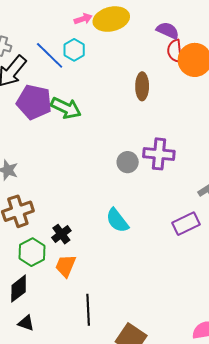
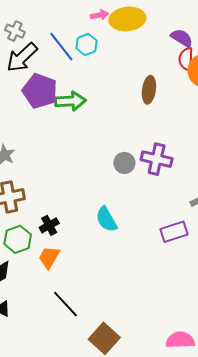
green arrow: (66, 108) -> (71, 101), turned -36
black line: (88, 310) -> (65, 304), turned -48

